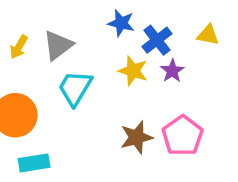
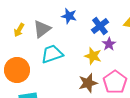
blue star: (121, 23) -> (69, 16), moved
yellow star: (133, 71) -> (93, 56), moved
cyan trapezoid: (75, 88) -> (52, 54), turned 40

